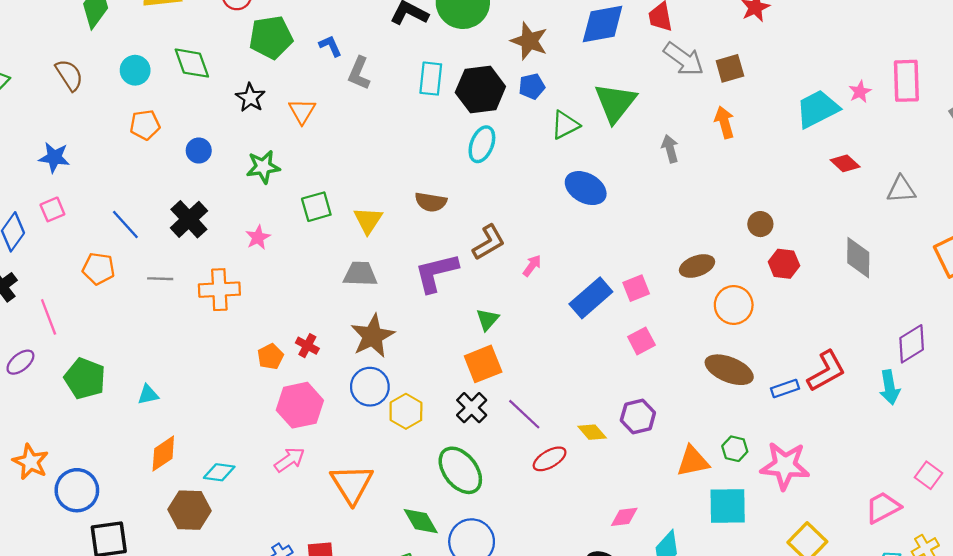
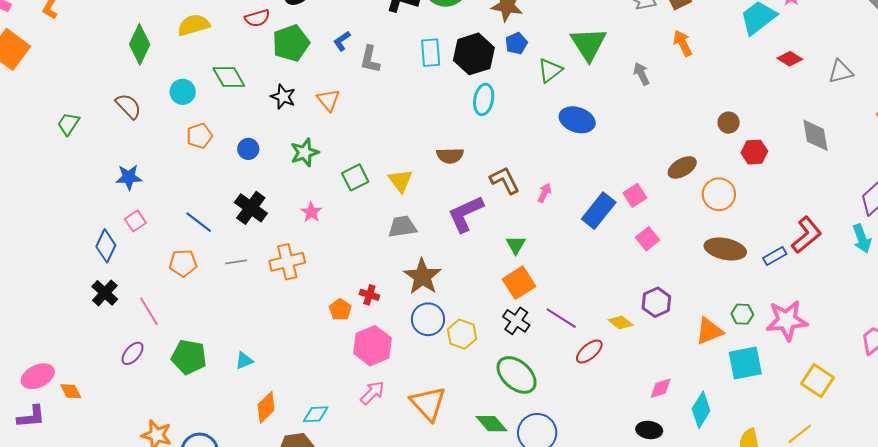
blue L-shape: (330, 46) -> (342, 41), turned -90
brown L-shape: (489, 242) -> (505, 180), turned -76

